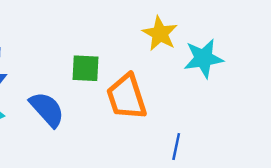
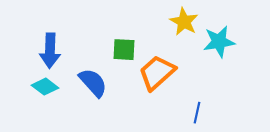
orange trapezoid: (126, 97) -> (157, 73), turned 66

